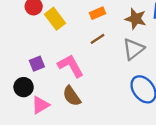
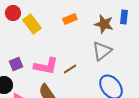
brown line: (98, 39) -> (70, 69), moved
pink L-shape: (71, 66) -> (46, 66), turned 130

